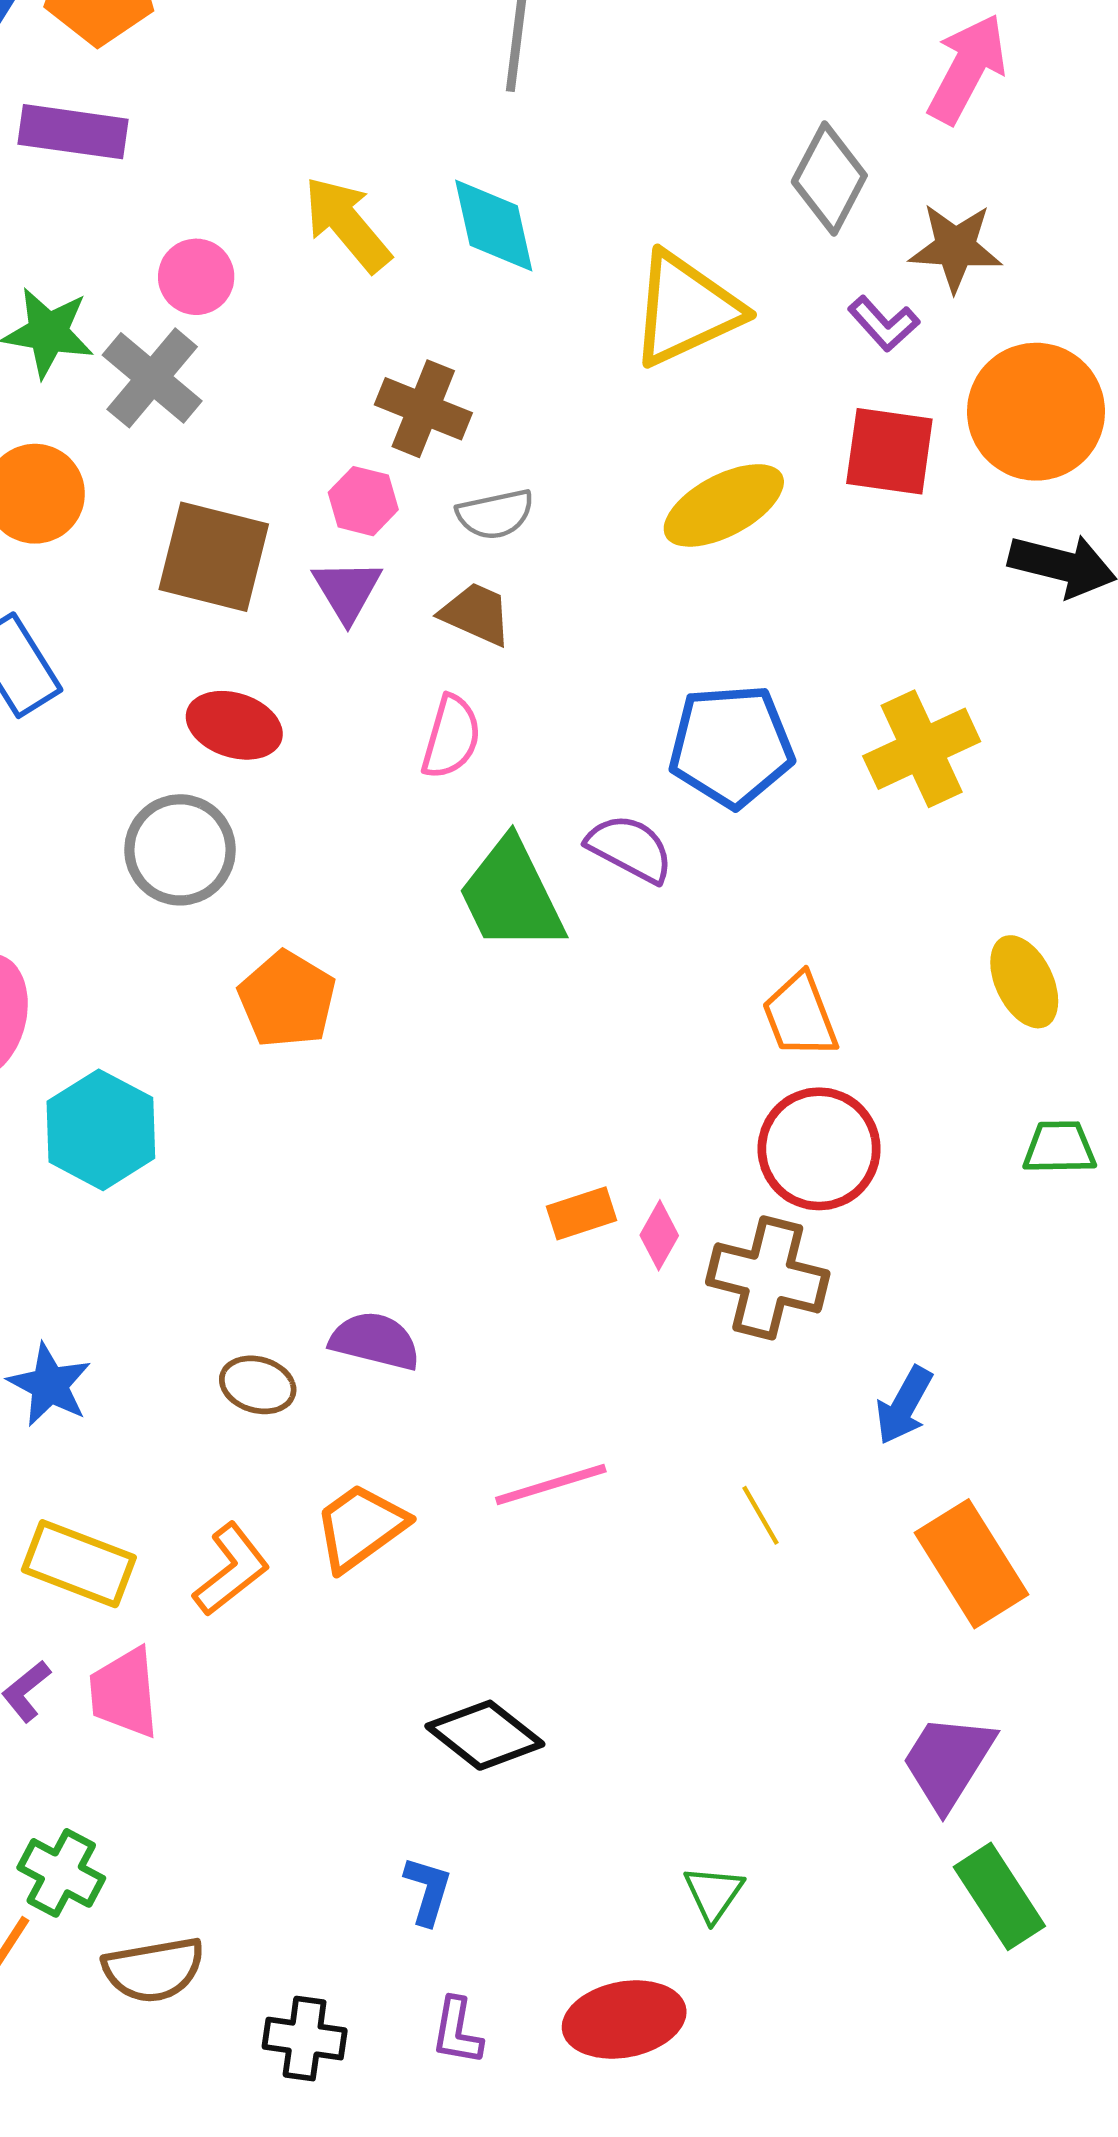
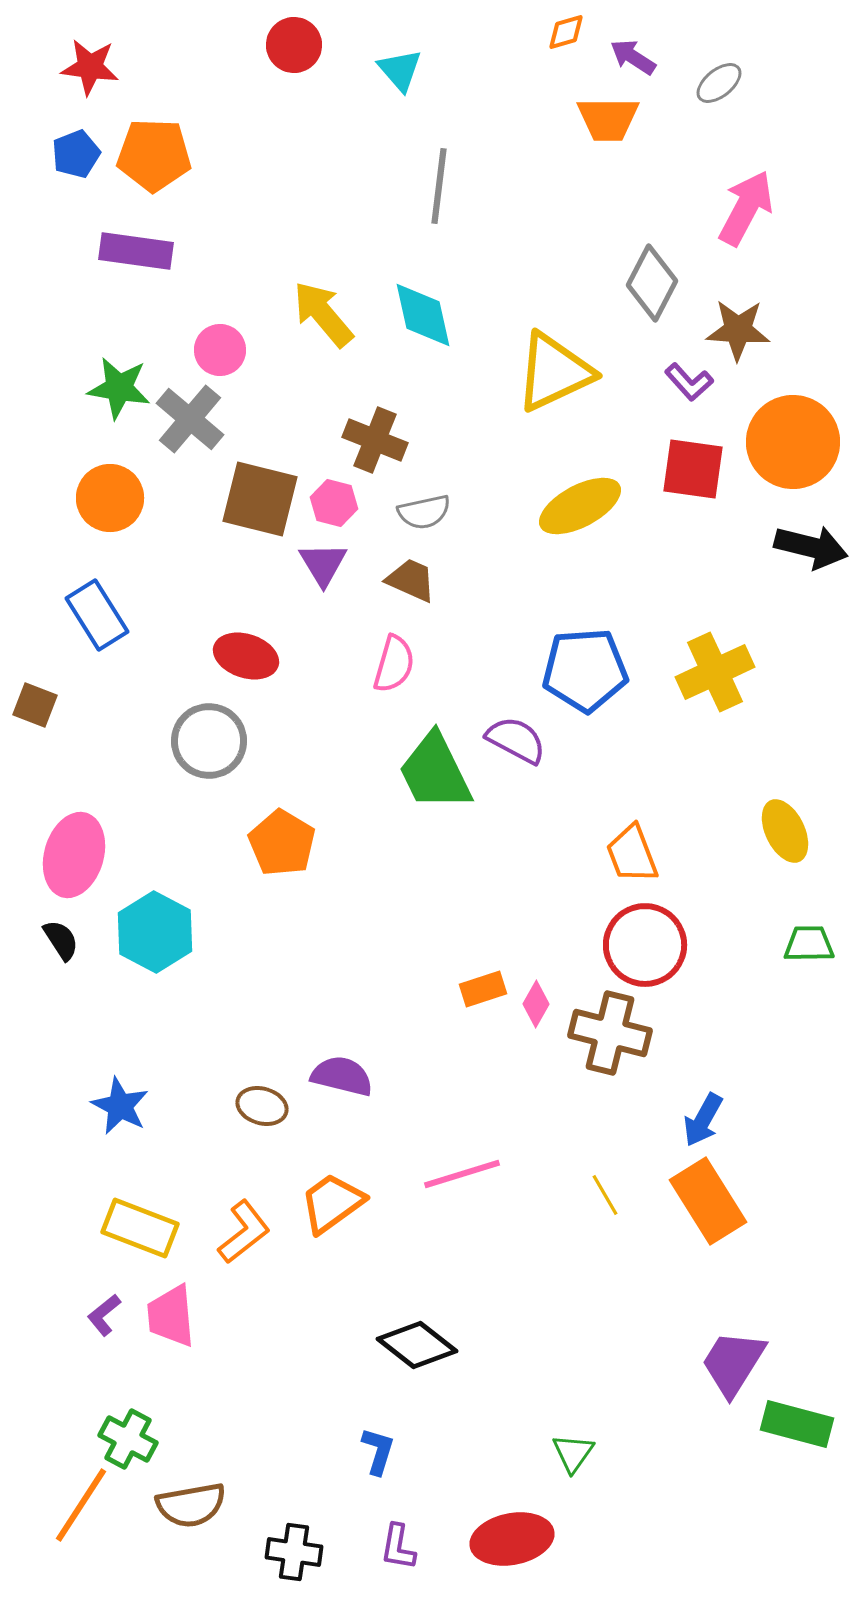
brown square: (214, 557) -> (260, 499), moved
orange rectangle: (971, 1564) -> (708, 1201), moved
green rectangle: (999, 1896) -> (797, 1424), moved, turned -42

